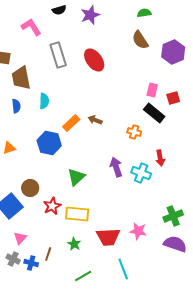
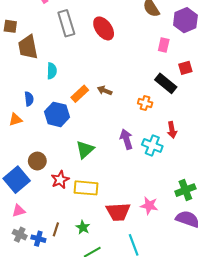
pink rectangle: (152, 90) -> (164, 45), moved
blue semicircle: (16, 106) -> (29, 99), moved
pink triangle: (20, 238) -> (19, 211), moved, turned 32
green star: (74, 244) -> (83, 227), moved

